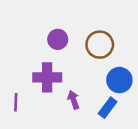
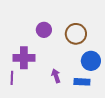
purple cross: (47, 77) -> (24, 58), moved
blue rectangle: (108, 108) -> (82, 82), turned 56

